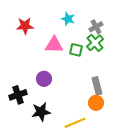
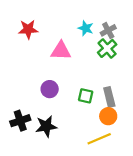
cyan star: (68, 19) -> (86, 28), moved
green square: (76, 50) -> (86, 96), moved
black cross: (18, 95) -> (20, 121), moved
yellow line: (75, 123) -> (99, 139), moved

